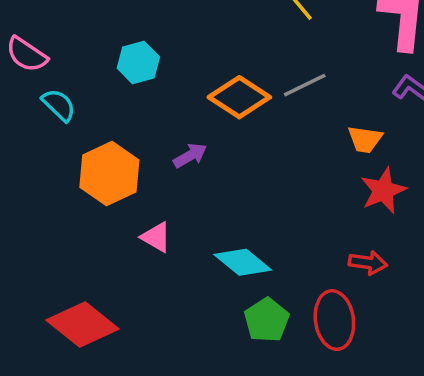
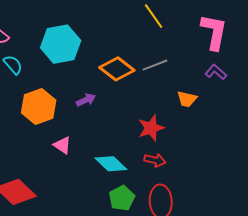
cyan hexagon: (138, 62) -> (61, 44), size x1.6
red star: (383, 191) -> (151, 128), moved
red arrow: (368, 263) -> (155, 160), moved

